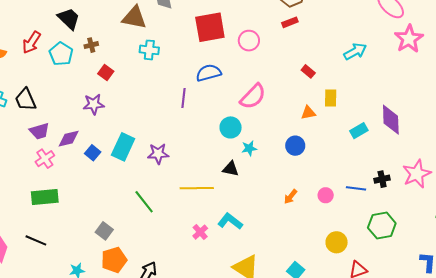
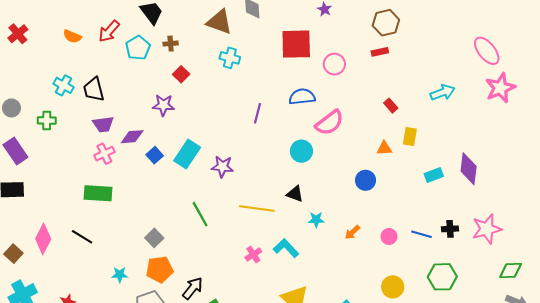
blue semicircle: (209, 73) -> (302, 97), moved
cyan star: (249, 148) -> (316, 220), moved

